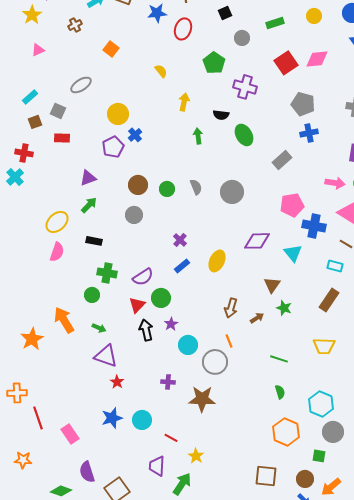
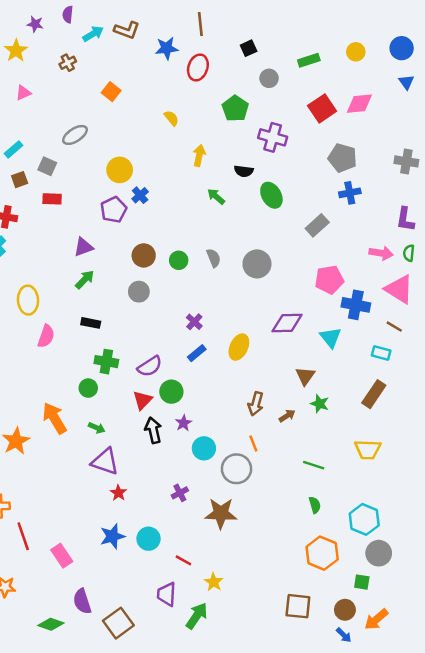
green arrow: (198, 136) -> (216, 196), turned -42
yellow ellipse: (57, 222) -> (28, 300), moved, turned -50
purple cross: (168, 382) -> (180, 493), turned -32

